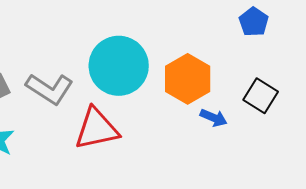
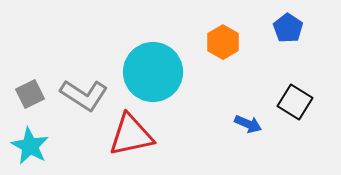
orange hexagon: (188, 79) -> (223, 42), moved, size x0.7

